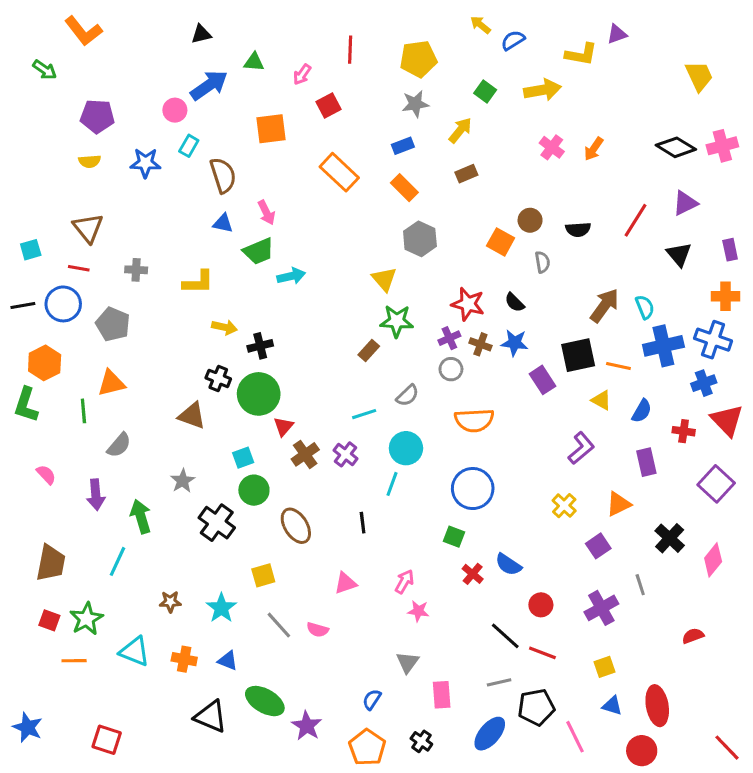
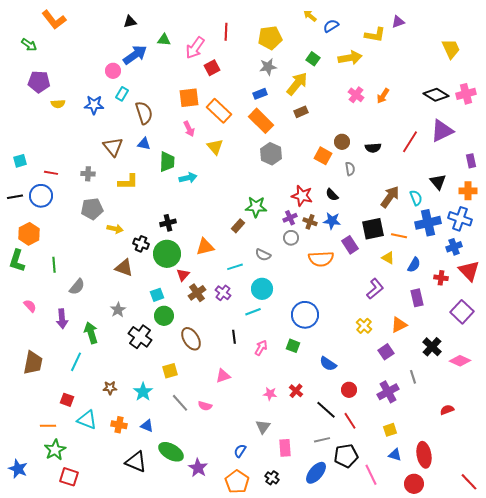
pink arrow: (302, 74) -> (195, 48), size x1.6
purple pentagon: (97, 116) -> (39, 82), moved
orange square: (271, 129) -> (189, 98), moved
yellow arrow: (460, 130) -> (297, 84), size x1.4
orange rectangle: (404, 188) -> (261, 121), size x1.4
purple triangle: (685, 203) -> (442, 131), size x1.4
pink arrow: (266, 212) -> (189, 129), moved
brown triangle: (88, 228) -> (113, 147), moved
green trapezoid: (259, 251) -> (167, 162), turned -65
black triangle: (679, 254) -> (438, 182), moved
yellow triangle: (384, 279) -> (215, 147), moved
gray pentagon: (113, 324) -> (92, 209), moved, turned -30
yellow arrow: (225, 327) -> (115, 229), moved
orange triangle: (111, 383) -> (205, 247), moved
gray semicircle: (408, 395) -> (263, 255), turned 70
orange semicircle: (474, 420) -> (321, 259), moved
cyan line: (392, 484) -> (253, 312), turned 49
pink diamond: (713, 560) -> (460, 361), turned 75
red cross: (473, 574) -> (296, 391), moved
pink arrow: (404, 582) -> (261, 348), moved
green star: (86, 619) -> (55, 450), moved
red square: (49, 620) -> (67, 400), moved
red line: (542, 653) -> (350, 421), turned 36

